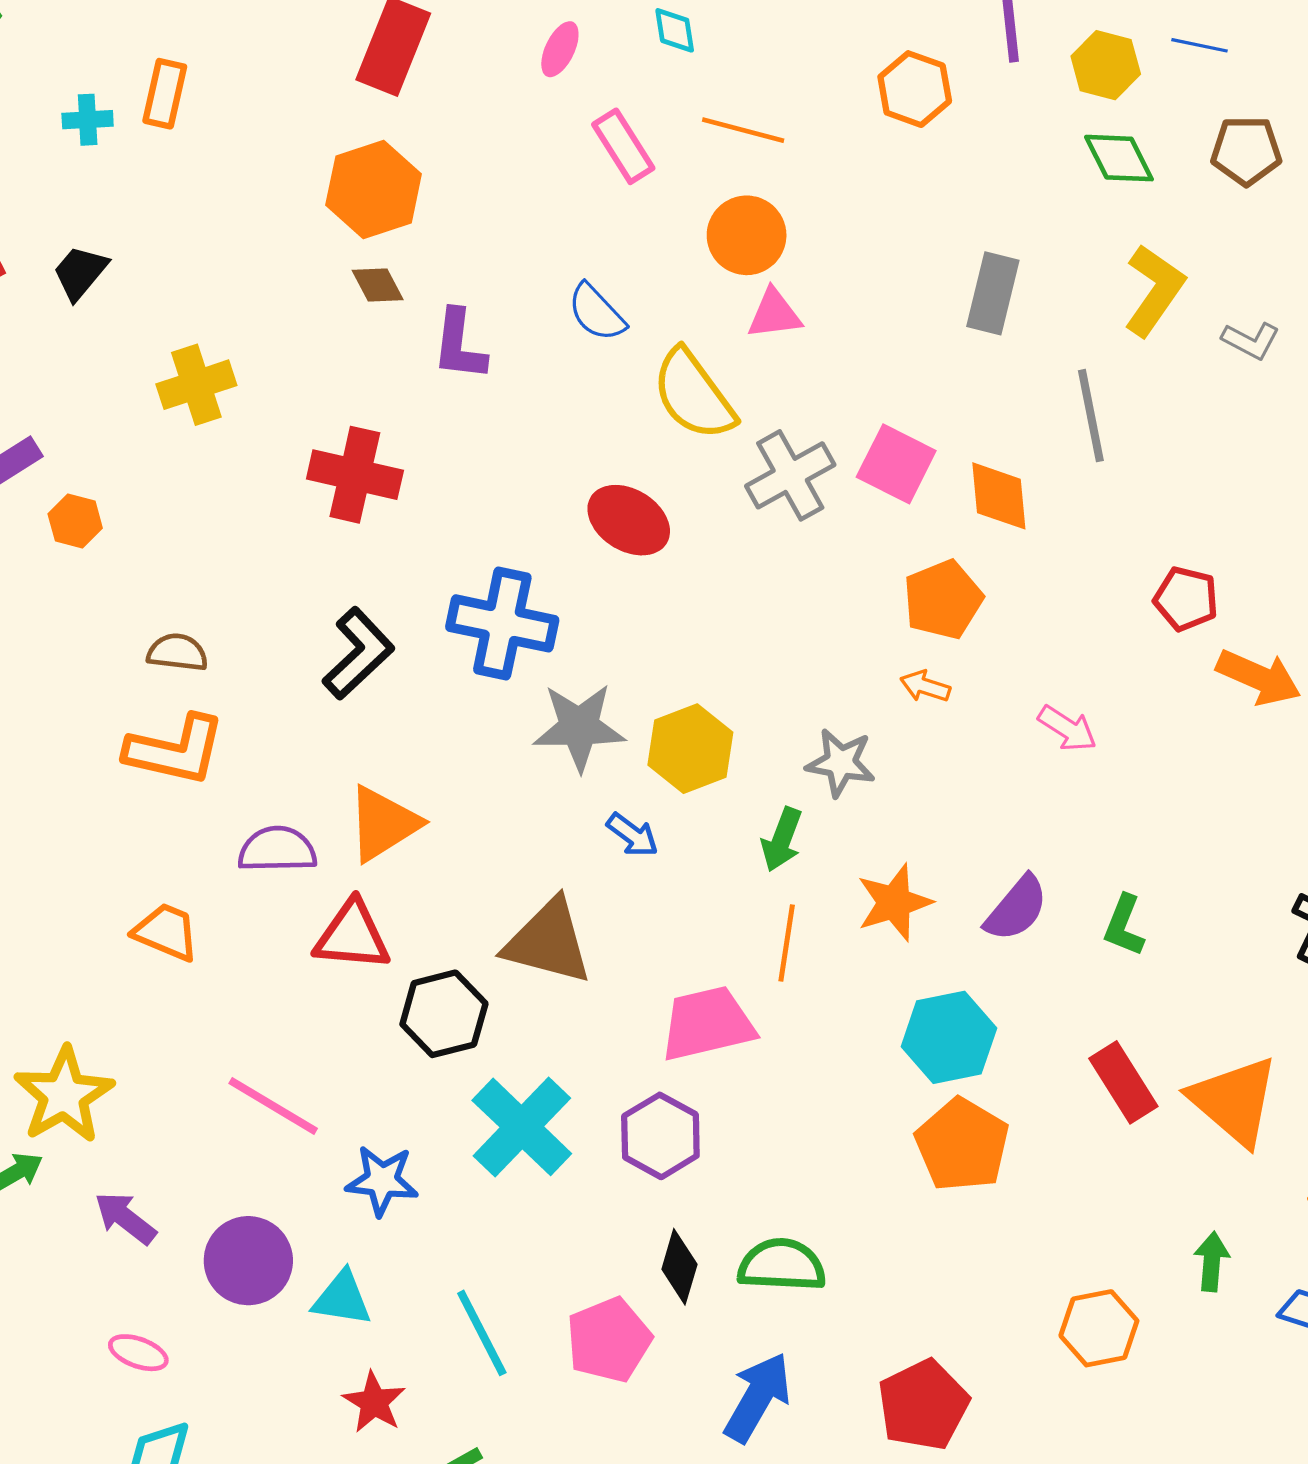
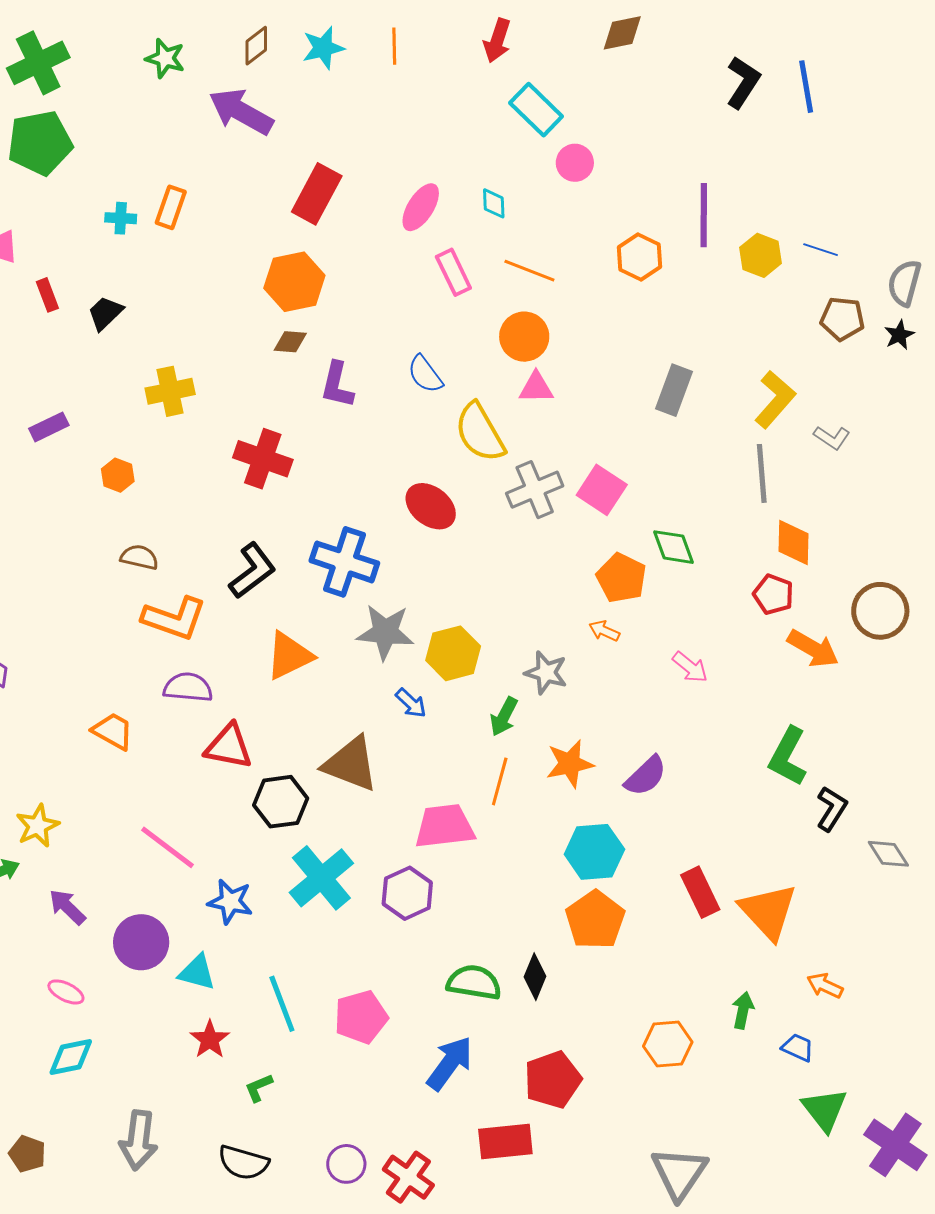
pink ellipse: (560, 49) -> (421, 207), size x1.4
green diamond: (1119, 158) -> (674, 547), moved
brown diamond: (378, 285) -> (290, 342), turned -64
gray line: (1091, 416) -> (762, 473), moved
orange diamond: (999, 496) -> (794, 543), moved
orange hexagon: (75, 521) -> (118, 475), moved
orange pentagon: (943, 600) -> (621, 578), turned -30
orange L-shape: (175, 750) -> (174, 618), moved
orange triangle: (383, 824) -> (289, 656), moved
green L-shape: (1124, 926) -> (788, 756), moved, size x1.5
yellow star: (64, 1095) -> (38, 826), size x0.7
black diamond: (679, 1267) -> (535, 977), moved

